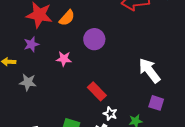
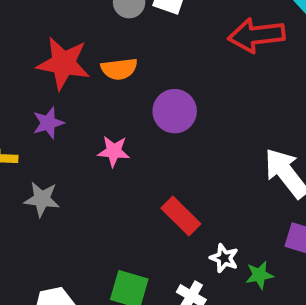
orange semicircle: (67, 18) -> (119, 69), turned 42
white star: (110, 114) -> (224, 258), moved

